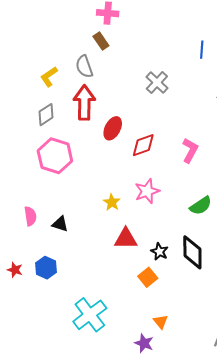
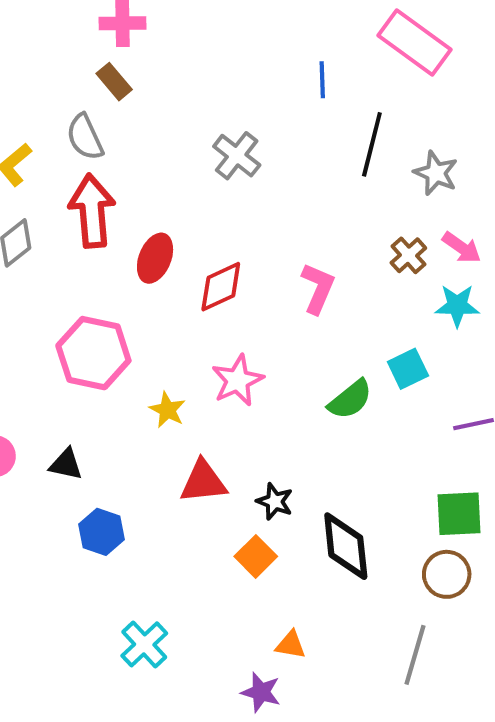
pink hexagon: (55, 156) -> (93, 353), moved
black diamond: (192, 252) -> (346, 546), moved
blue hexagon: (46, 268) -> (102, 532), moved
cyan cross: (90, 315) -> (144, 644), size x0.7
orange triangle: (161, 322) -> (291, 645), turned -35

